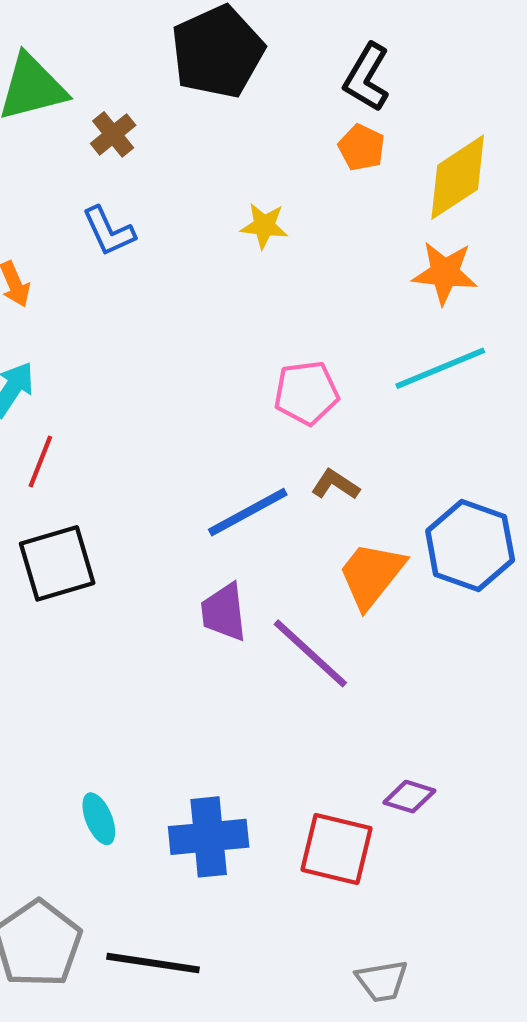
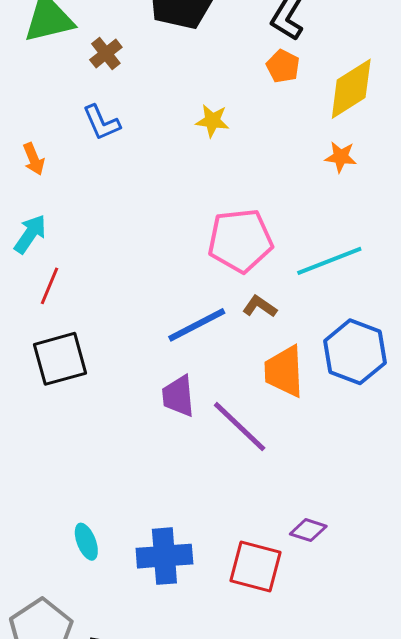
orange star: (445, 273) -> (341, 157), size x0.7
cyan line: (440, 368) -> (329, 261), moved
pink pentagon: (306, 393) -> (240, 241), size x1.4
orange trapezoid: (371, 575) -> (284, 371), turned -42

